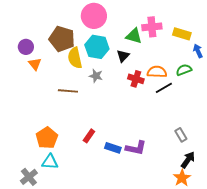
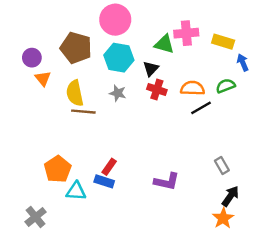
yellow semicircle: (75, 58) -> (75, 93), moved
red cross: (136, 79) -> (157, 89), moved
blue rectangle: (113, 148) -> (104, 181), moved
cyan triangle: (50, 162) -> (76, 191), moved

